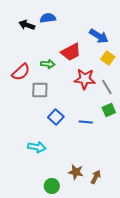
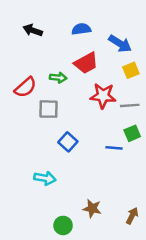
blue semicircle: (48, 18) -> (81, 29), moved
yellow square: (108, 58) -> (131, 70), turned 32
gray line: (107, 87) -> (130, 105), turned -63
blue line: (86, 122) -> (114, 148), moved
brown arrow: (96, 177) -> (132, 216), moved

